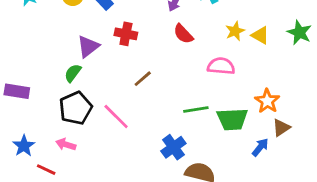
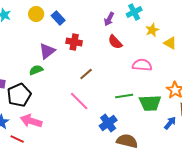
yellow star: (235, 31) -> (152, 30), moved
green semicircle: (73, 73) -> (36, 70), turned 32
black pentagon: (76, 108) -> (19, 95), moved
pink line: (116, 116) -> (79, 101), moved
pink arrow: (66, 144) -> (31, 121), size x1.5

